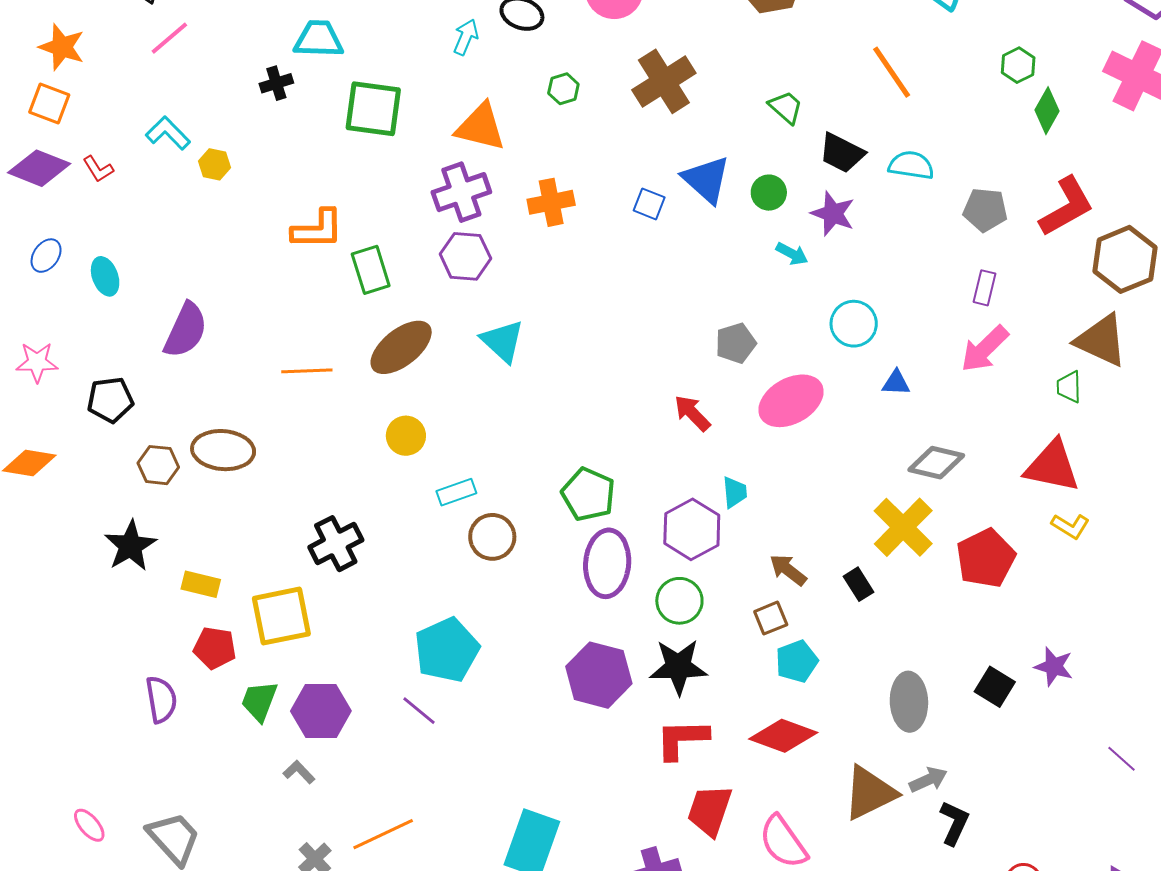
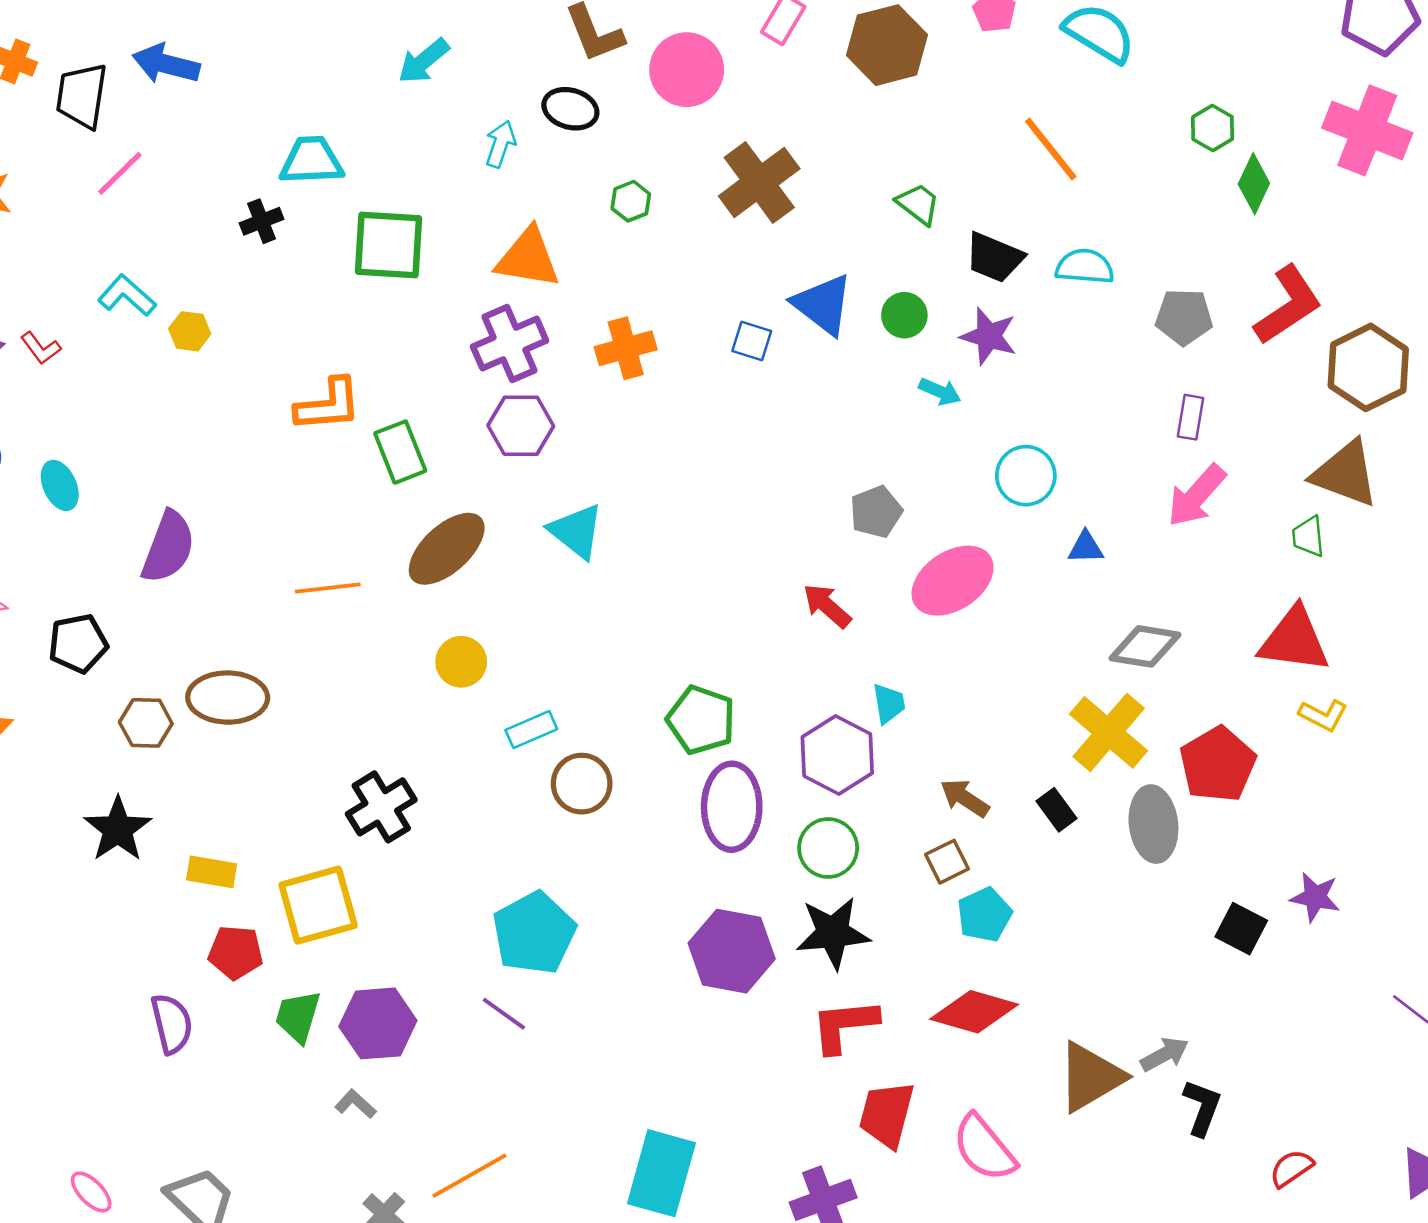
gray ellipse: (909, 702) -> (1153, 824), moved

